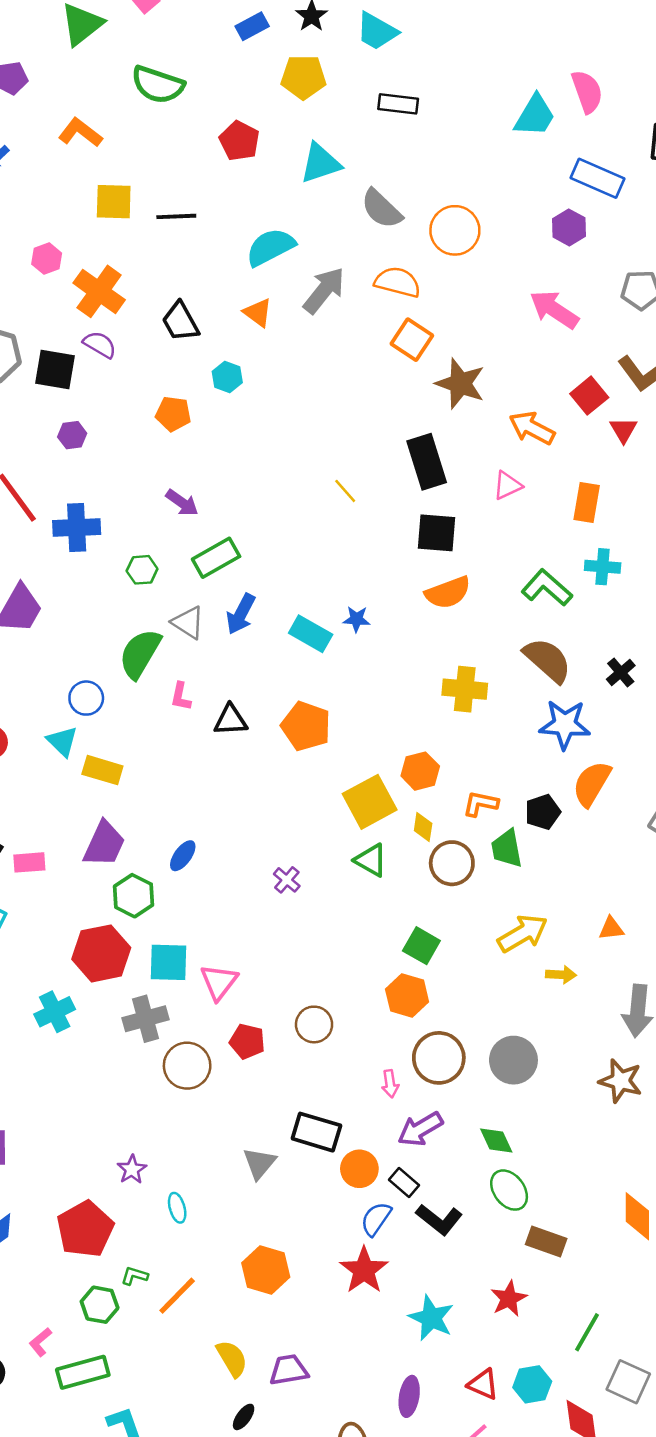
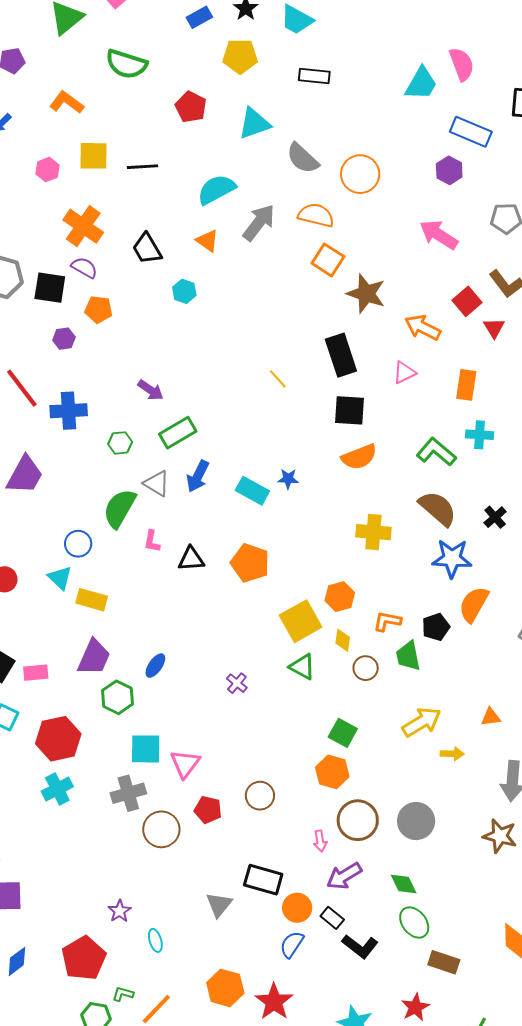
pink hexagon: (47, 259) -> (48, 170), moved
orange pentagon: (173, 414) -> (99, 309), moved
brown circle: (452, 863) -> (366, 668), size x0.7
red hexagon: (101, 953) -> (58, 739), moved
blue semicircle: (376, 1219) -> (292, 944), moved
red star: (364, 1270) -> (274, 1002), moved

